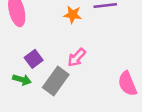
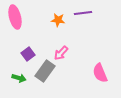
green arrow: (22, 80) -> (19, 78), moved

